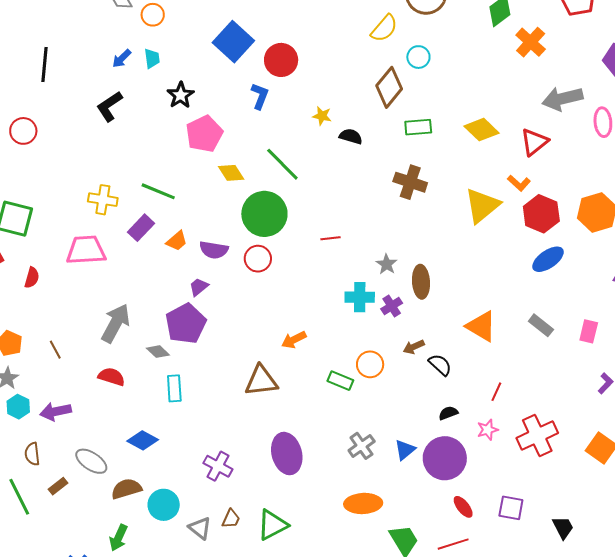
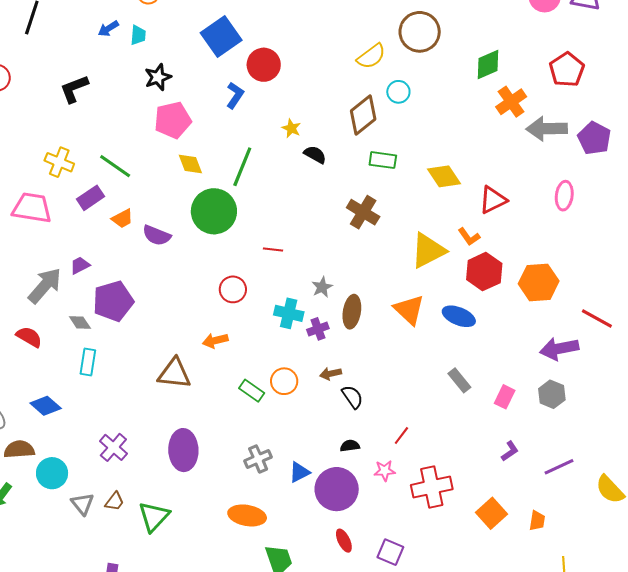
gray arrow: (562, 99) -> (547, 129), moved
black L-shape: (109, 106) -> (74, 89), moved
green line: (282, 164) -> (242, 167), turned 54
red circle: (258, 259) -> (233, 289), moved
blue ellipse: (548, 259) -> (459, 316), moved, turned 44
purple trapezoid: (199, 287) -> (80, 265), moved
orange triangle: (481, 326) -> (409, 310), moved
green triangle: (272, 525) -> (154, 517), turned -32

